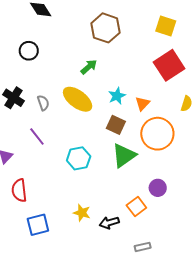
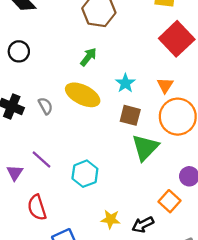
orange triangle: (142, 104) -> (165, 85), moved
purple line: (37, 137) -> (42, 159), moved
cyan hexagon: (79, 158) -> (85, 174), moved

